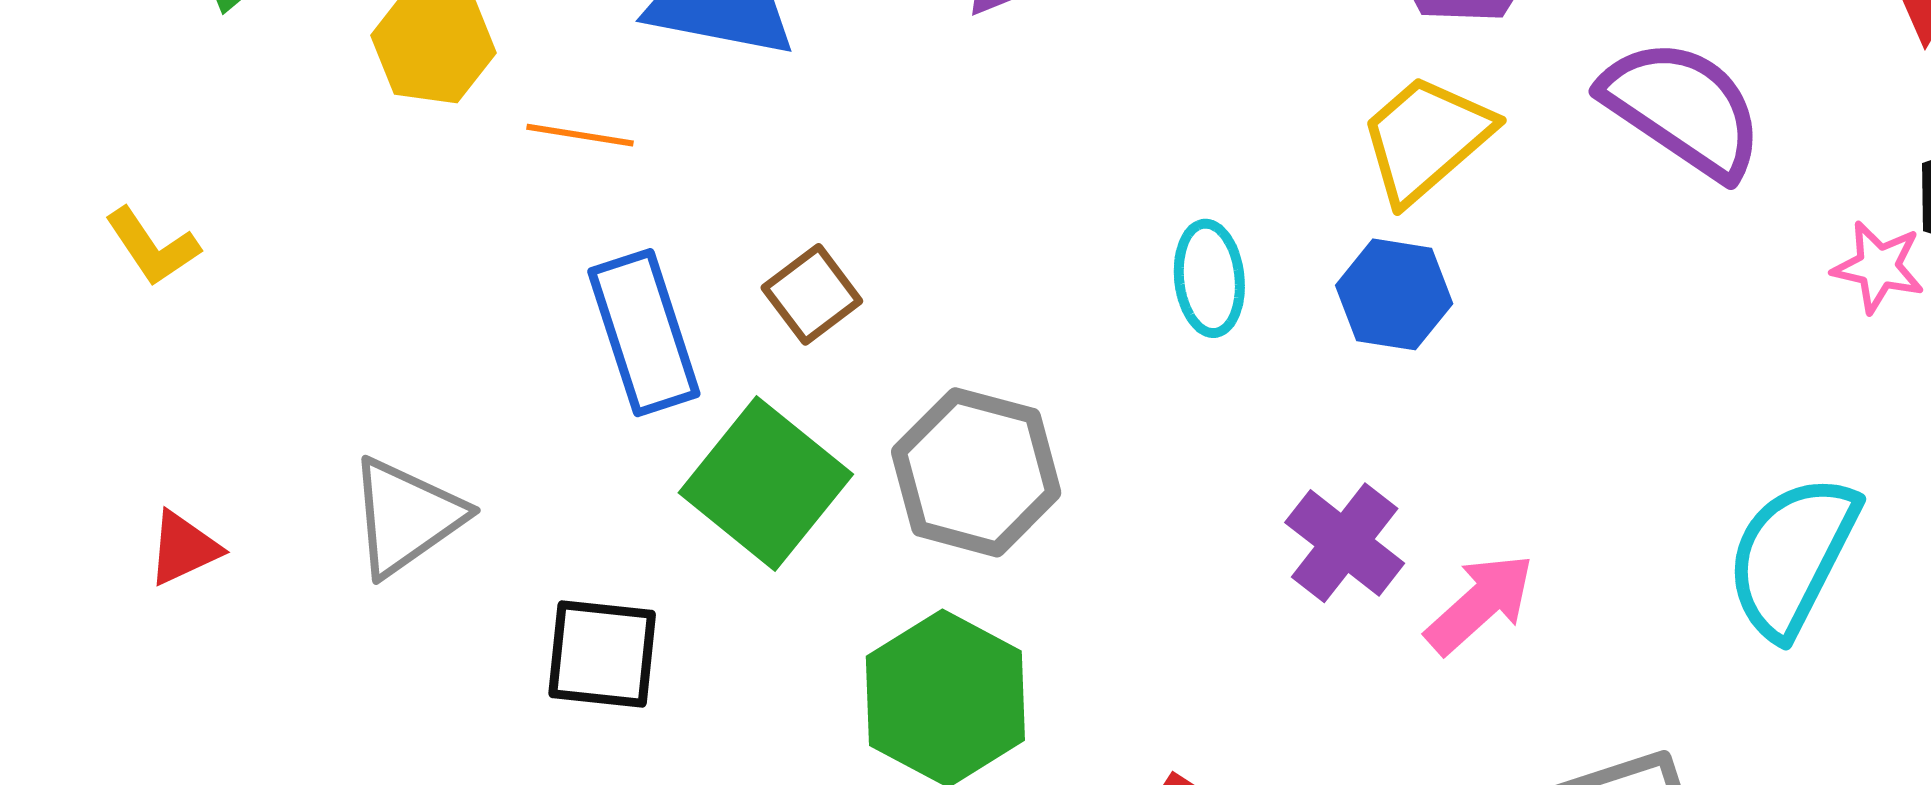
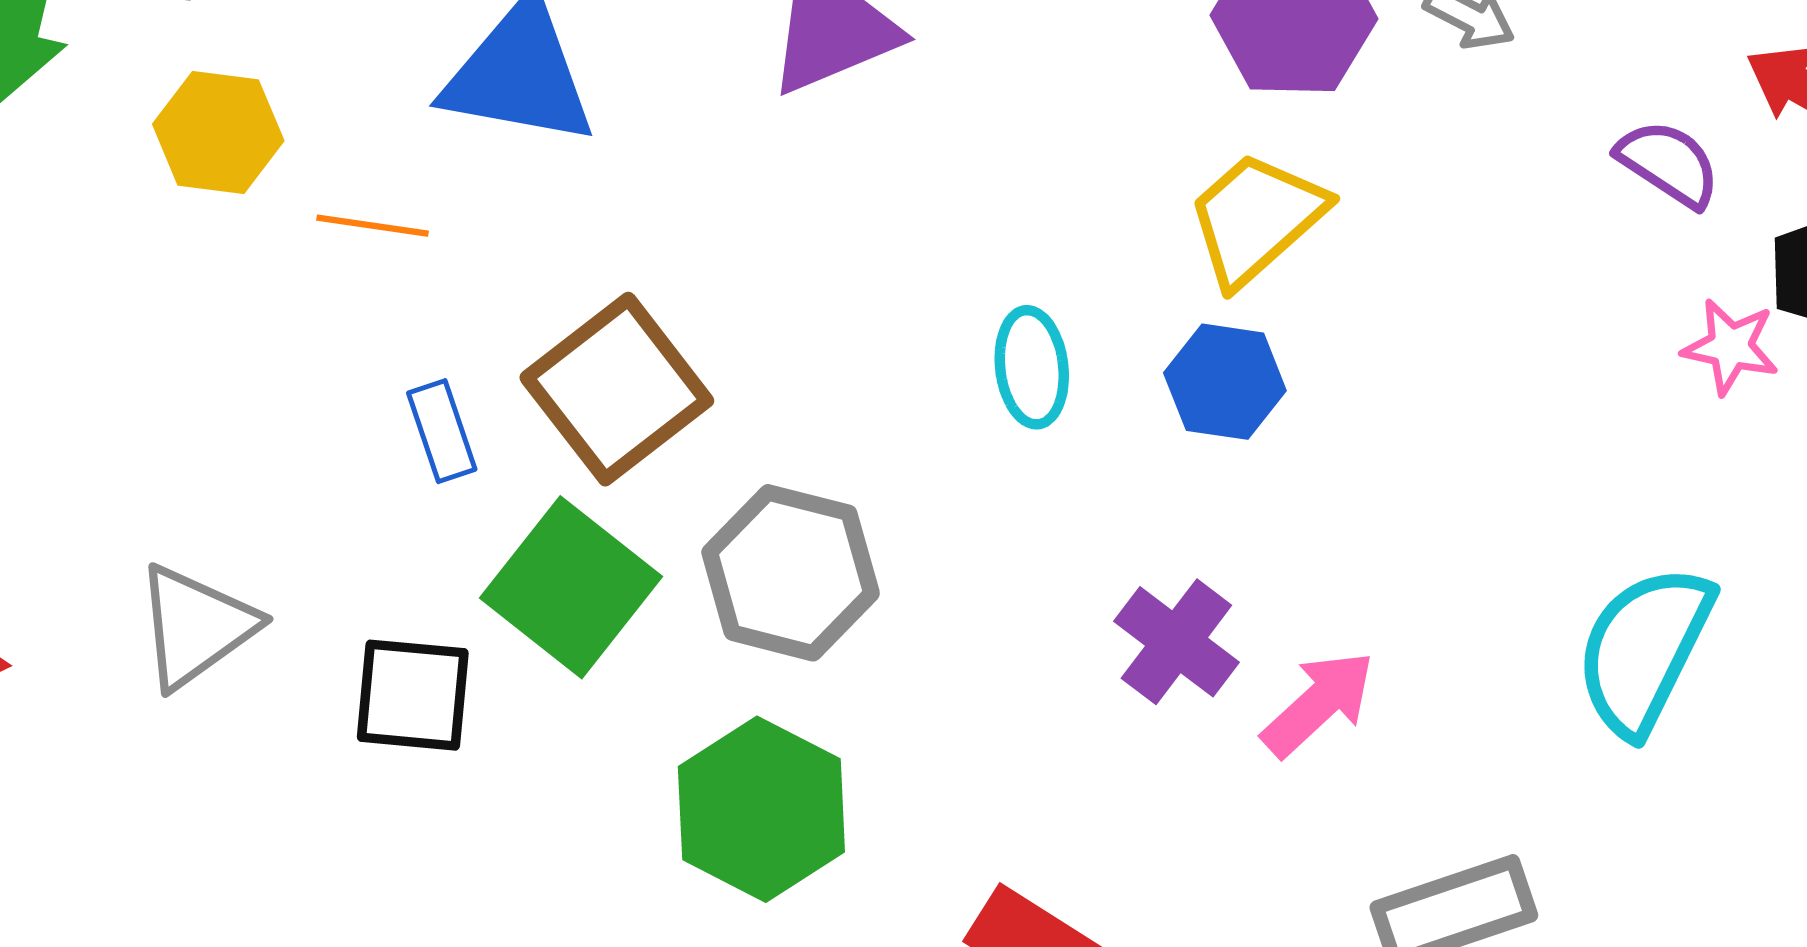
purple semicircle: (1683, 108) -> (1669, 163), moved, size x0.6
brown square: (812, 294) -> (617, 389), size x1.8
blue rectangle: (644, 333) -> (442, 431), size x0.6
black square: (602, 654) -> (413, 695), moved

